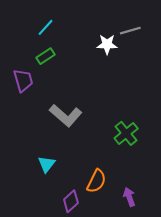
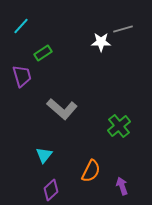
cyan line: (46, 27) -> (21, 26), moved
purple diamond: (71, 201) -> (51, 190), moved

